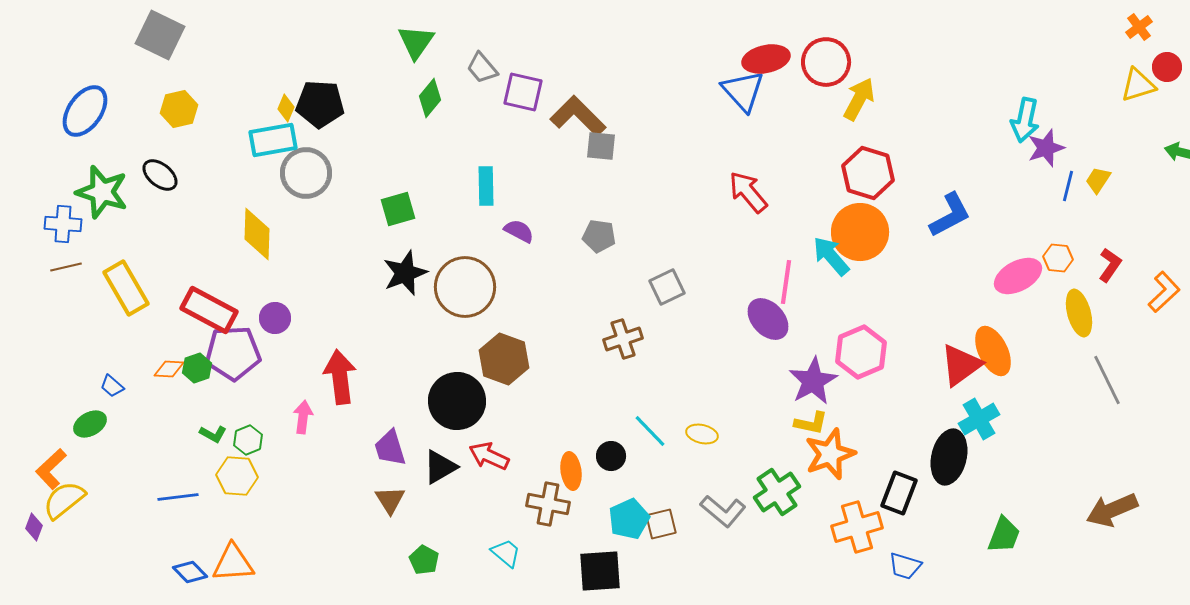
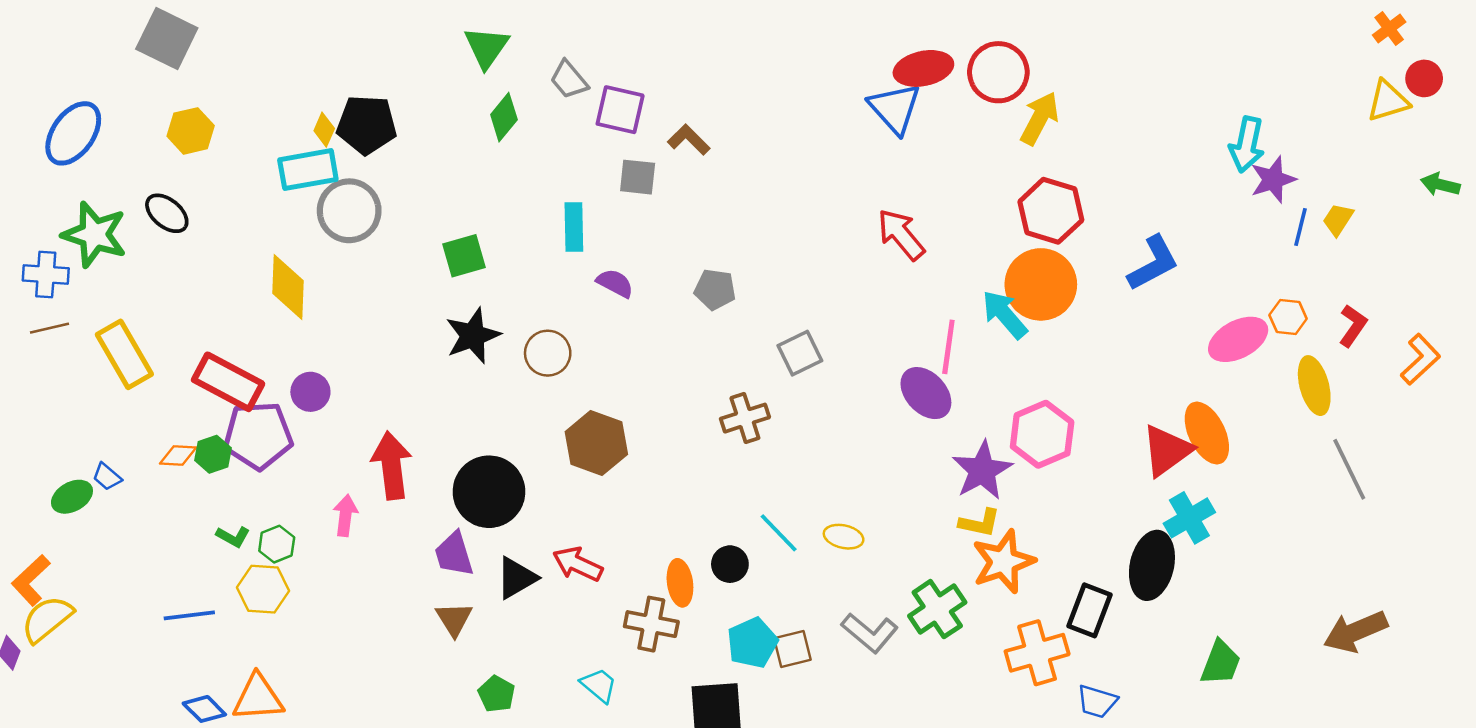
brown L-shape: (578, 116) -> (689, 140), size x0.6
gray square: (601, 146) -> (638, 177), moved
brown circle: (465, 287) -> (548, 353), size x0.6
black circle: (457, 401) -> (489, 492), moved
green ellipse: (90, 424) -> (72, 497), moved

